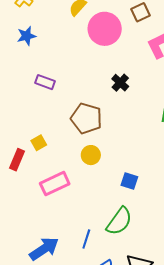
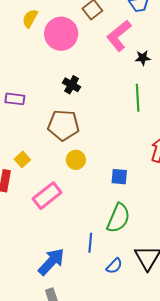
black cross: (120, 83) -> (72, 85), moved

